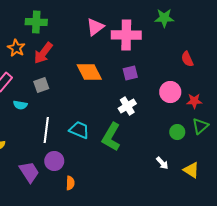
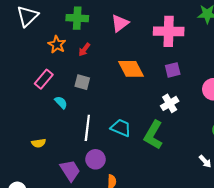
pink triangle: (95, 27) -> (120, 23), moved
red arrow: (43, 53) -> (84, 50), size x0.6
gray square: (41, 85) -> (82, 82), turned 35
cyan semicircle: (20, 105) -> (61, 102), turned -144

